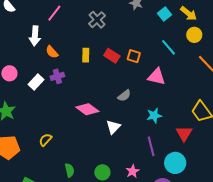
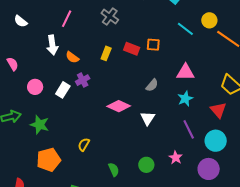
yellow circle: (194, 35) -> (209, 20), moved
yellow rectangle: (86, 55) -> (106, 53), turned 32
pink triangle: (157, 77) -> (186, 72), moved

